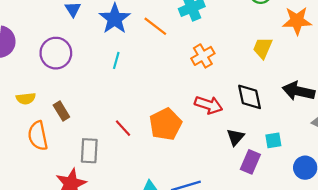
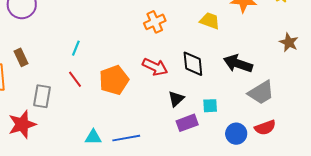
yellow trapezoid: (263, 48) -> (210, 21), turned 80
cyan line: (116, 60) -> (76, 48), moved
purple rectangle: (250, 162) -> (187, 123), turned 40

